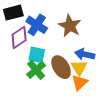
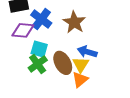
purple diamond: (19, 37) -> (23, 30), turned 35

